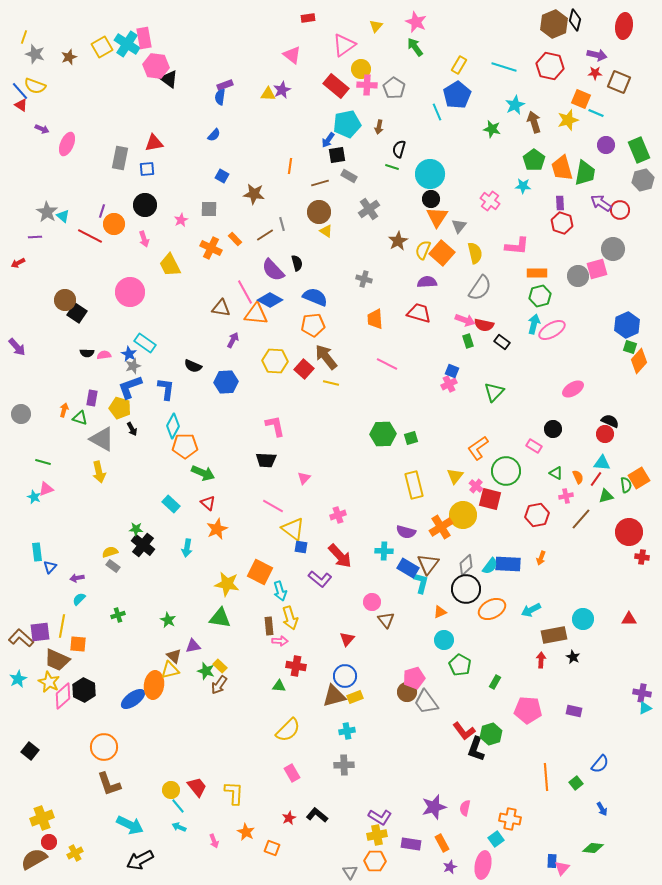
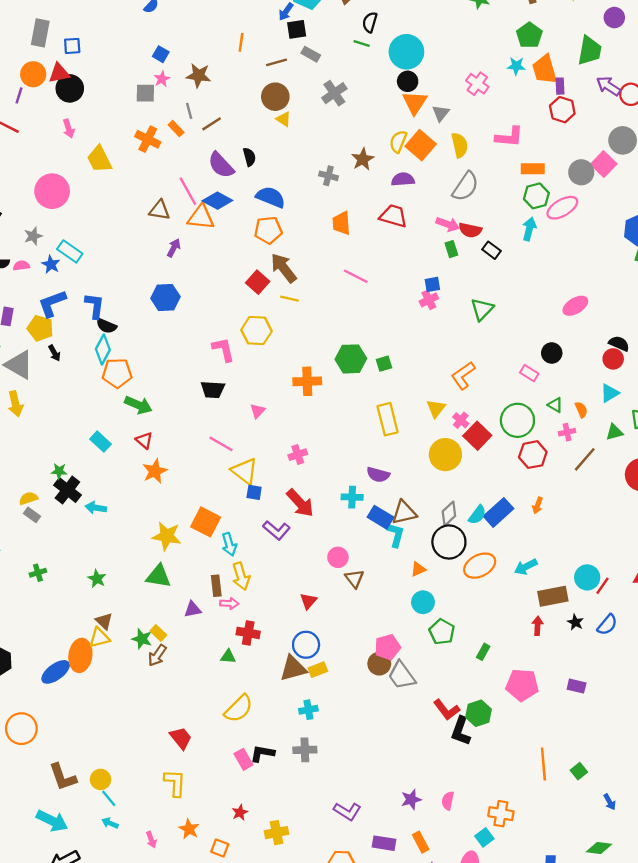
red triangle: (154, 143) -> (59, 73), moved
orange trapezoid: (562, 168) -> (545, 70), moved
pink star: (181, 220) -> (162, 79), moved
orange circle: (114, 224) -> (33, 74), moved
gray line: (282, 224) -> (189, 111), moved
brown star: (398, 241) -> (363, 159), moved
pink square: (597, 269) -> (604, 164), turned -30
pink ellipse: (552, 330) -> (562, 208), moved
yellow hexagon: (275, 361) -> (256, 331), moved
gray star: (133, 366) -> (33, 236), moved
black semicircle: (193, 366) -> (106, 326), moved
blue square: (452, 371) -> (432, 284), turned -32
cyan triangle: (602, 463) -> (610, 393), turned -36
green circle: (506, 471) -> (517, 420), moved
red line: (596, 479) -> (603, 586), moved
red square: (490, 499) -> (477, 436), turned 30
orange cross: (441, 527) -> (307, 381), moved, turned 30
cyan arrow: (187, 548) -> (96, 508), moved, turned 90
brown triangle: (428, 564) -> (404, 512), turned 40
blue rectangle: (508, 564) -> (499, 512), turned -45
purple triangle: (193, 646) -> (193, 609), moved
blue semicircle: (600, 764) -> (607, 625), moved
brown L-shape: (109, 784) -> (63, 777), moved
red trapezoid: (197, 787) -> (181, 738), moved
purple star: (434, 807) -> (411, 799), size x0.7
black L-shape: (317, 815) -> (262, 753), moved, turned -30
yellow cross: (377, 835) -> (277, 833), moved

